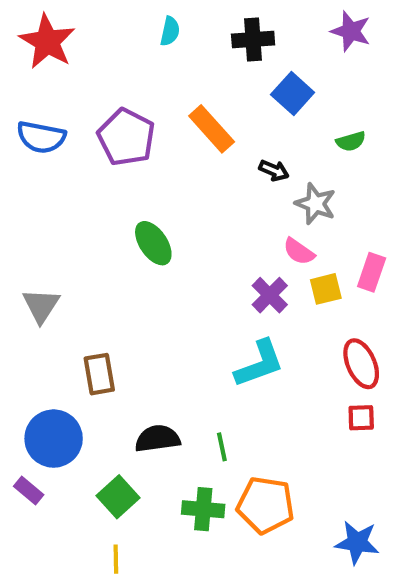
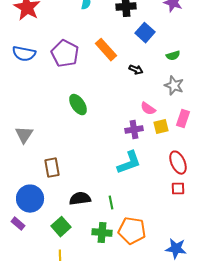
gray star: (315, 204) -> (174, 86), moved
purple cross: (270, 295) -> (134, 130), turned 36

